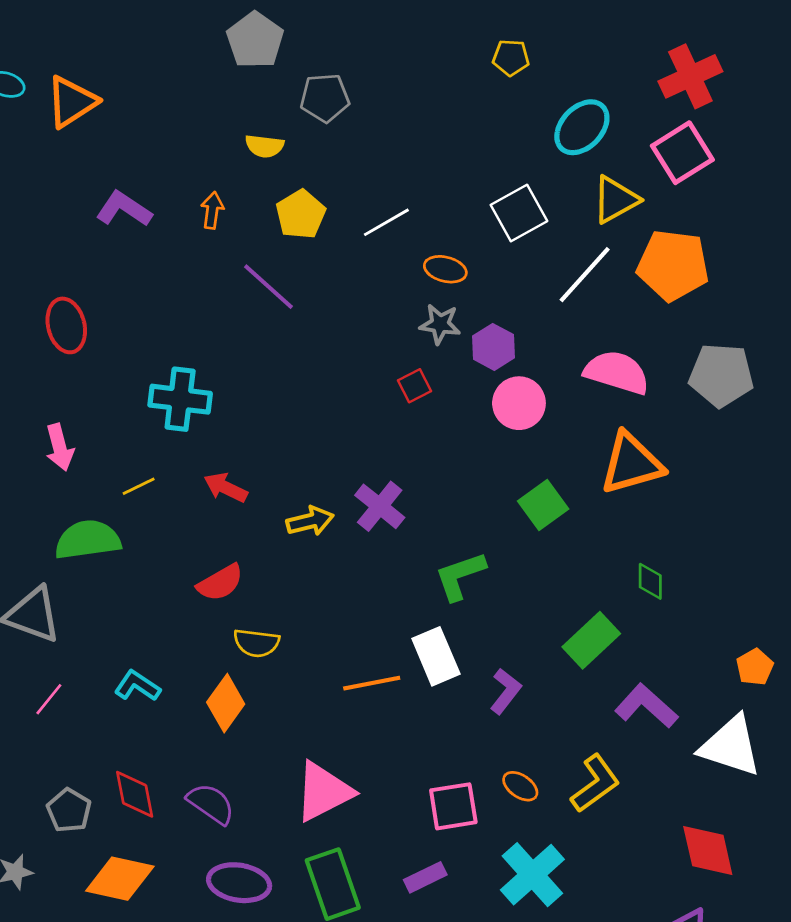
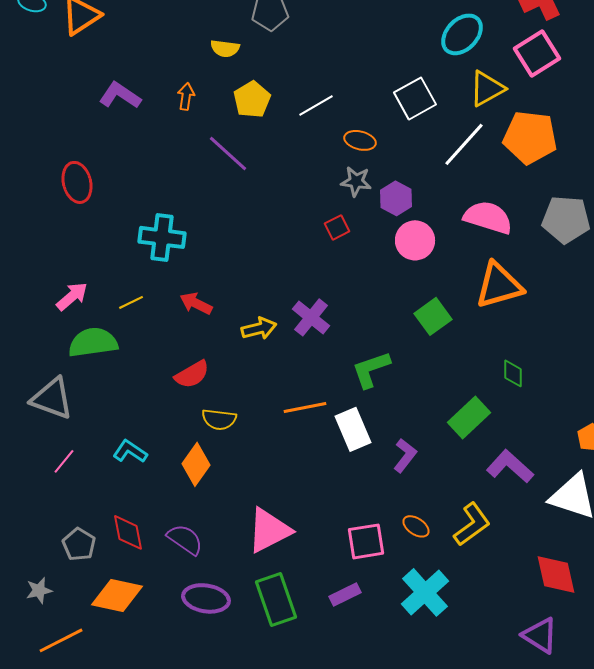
pink arrow: (60, 447) -> (72, 296), moved, turned -116
orange line: (372, 683) -> (305, 407), moved

